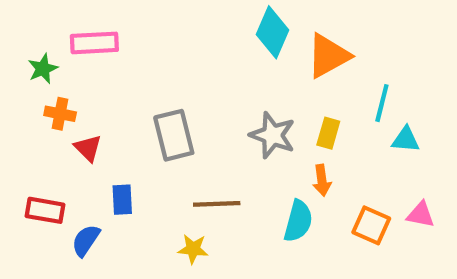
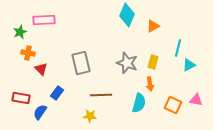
orange triangle: (328, 56) -> (153, 26), size x0.6
cyan triangle: (406, 140) -> (189, 65), turned -32
blue rectangle: (122, 200) -> (57, 93), turned 40

